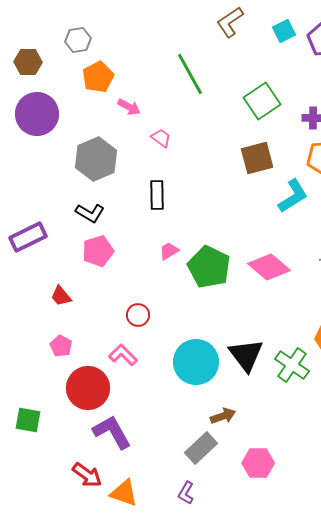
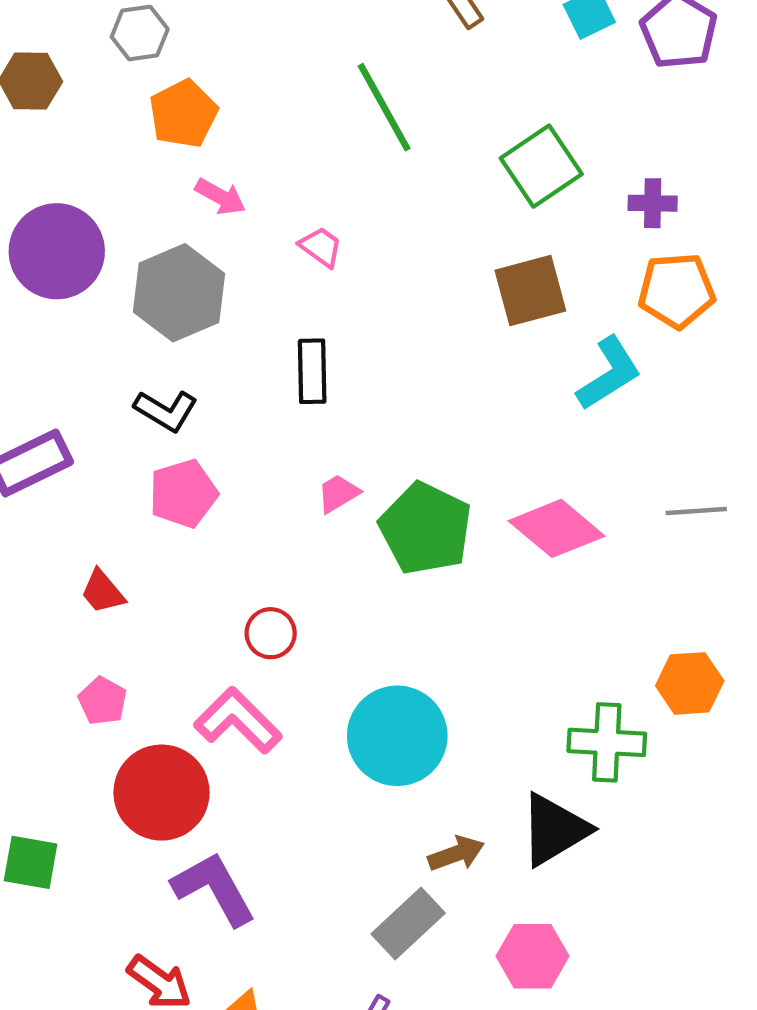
pink arrow: (129, 107) -> (220, 197), moved
purple circle: (37, 114) -> (57, 251), moved
pink L-shape: (123, 355) -> (238, 721), size x1.4
black triangle: (246, 355) -> (554, 830), moved, turned 36
green cross: (292, 365) -> (607, 742), turned -32

